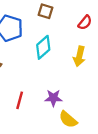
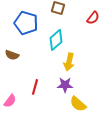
yellow arrow: (79, 56) -> (69, 62), moved

